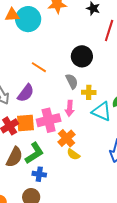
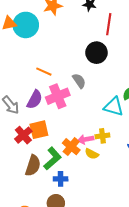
black circle: (82, 56) -> (96, 53), moved
yellow cross: (89, 92) -> (102, 136), moved
pink arrow: (70, 108) -> (86, 139), moved, turned 84
pink cross: (49, 120) -> (58, 96), moved
orange cross: (66, 138) -> (71, 147), moved

